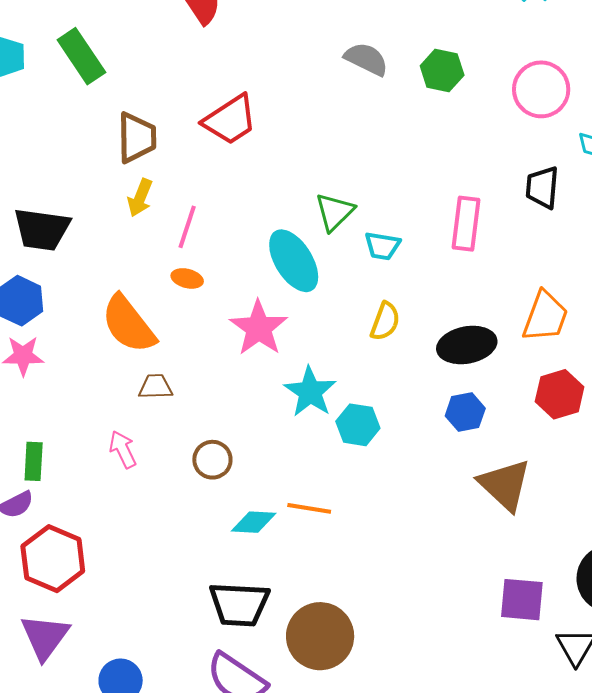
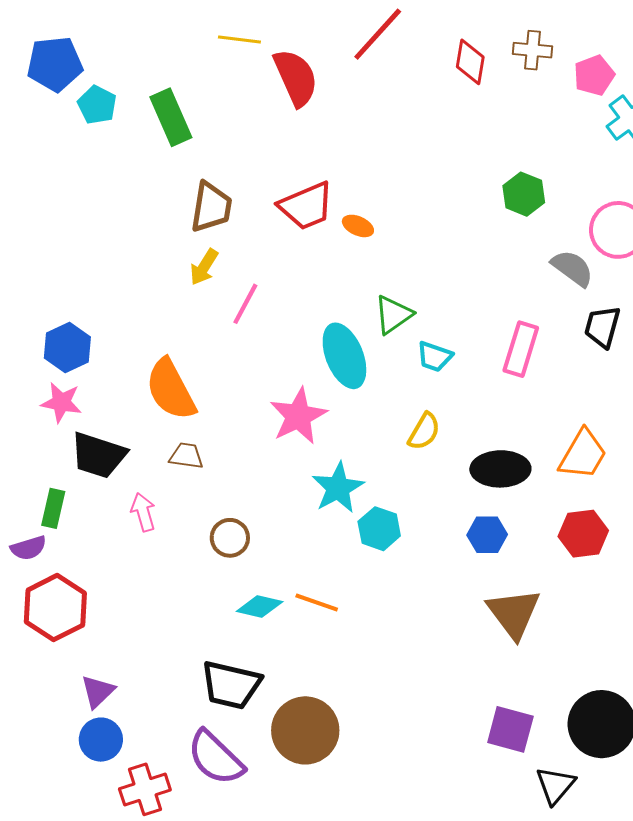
gray semicircle: (366, 59) -> (572, 268), moved
black trapezoid: (42, 229) -> (98, 455), moved
orange ellipse: (187, 278) -> (358, 226), moved
purple triangle: (45, 637) -> (98, 691), moved, size x0.7

